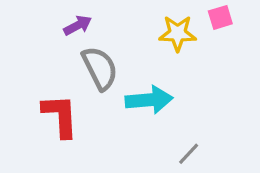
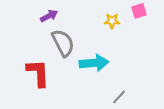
yellow star: (178, 33) -> (112, 21), size x0.7

